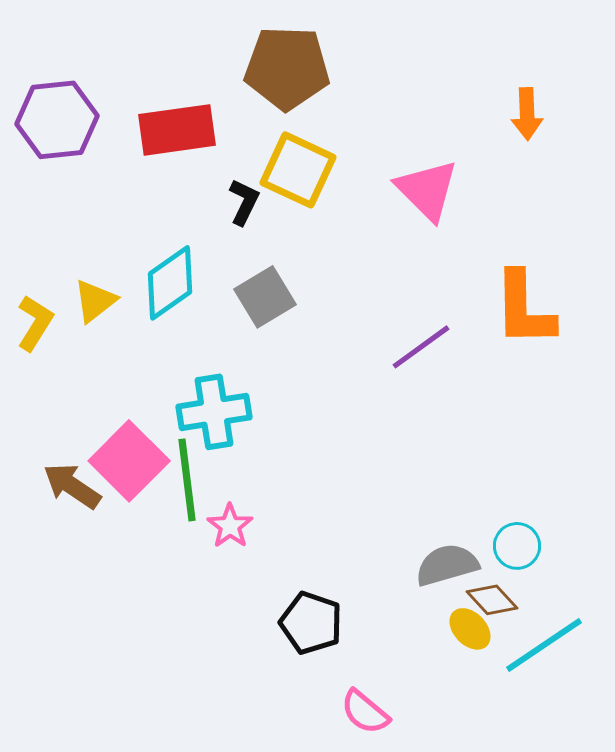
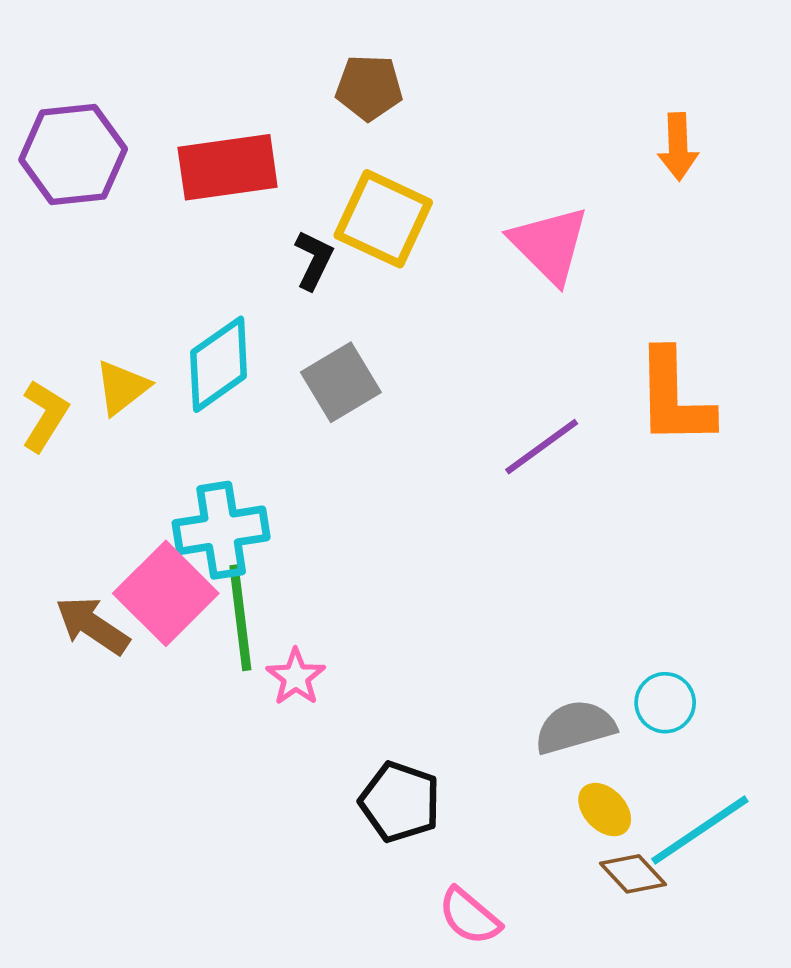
brown pentagon: (287, 68) -> (369, 88), size x0.6
cyan cross: (214, 412) -> (221, 530), moved
brown diamond: (492, 600) -> (633, 874), moved

